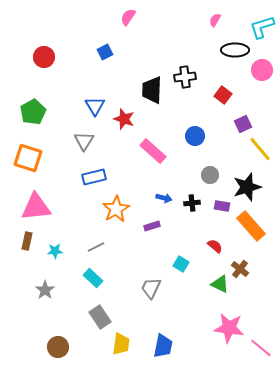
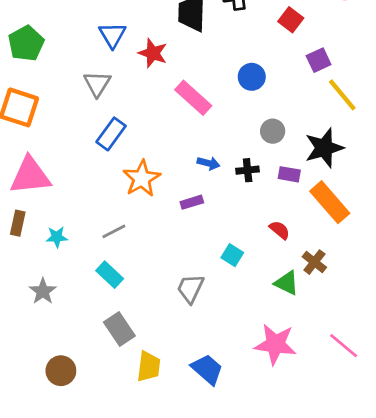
blue rectangle: (94, 177) -> (111, 134), turned -40
pink star: (229, 328) -> (275, 344), moved
blue trapezoid: (163, 346) -> (207, 369), turned -60
pink line: (261, 348) -> (344, 346), moved

